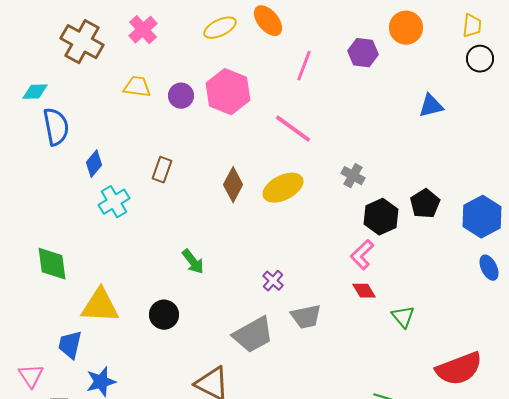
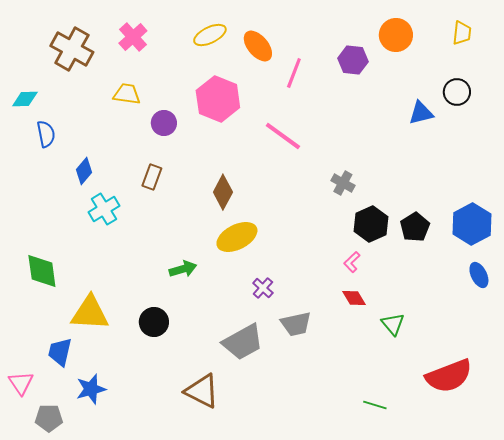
orange ellipse: (268, 21) -> (258, 46), moved
black circle: (480, 59) -> (457, 92), moved
purple circle: (181, 96) -> (164, 123), moved
blue semicircle: (56, 127) -> (46, 134), size x0.7
yellow ellipse: (283, 188) -> (237, 237), moved
black pentagon: (425, 204) -> (415, 227), moved
pink L-shape: (362, 255) -> (352, 262), size x0.7
green arrow: (193, 262) -> (183, 269), turned -68

